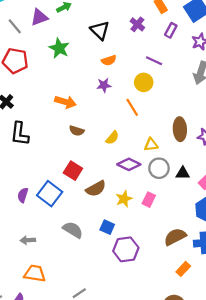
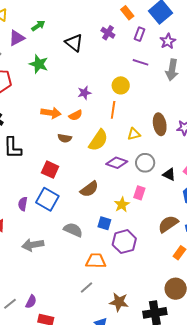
orange semicircle: (109, 60) -> (76, 115), moved
purple line: (154, 61) -> (141, 62), moved
orange line: (132, 107) -> (113, 110), turned 48
yellow semicircle: (112, 138) -> (98, 140), size x1.6
yellow triangle: (151, 145) -> (134, 134), moved
red square: (73, 171) -> (50, 170), moved
black triangle: (183, 173) -> (169, 174), moved, turned 32
yellow star: (124, 199) -> (122, 205), moved
gray arrow: (28, 240) -> (33, 245), size x1.5
orange trapezoid: (35, 273) -> (96, 261), moved

